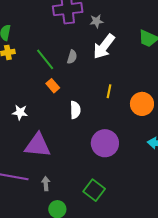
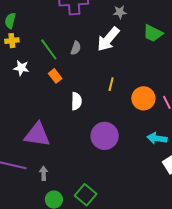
gray star: (97, 21) -> (120, 12), moved
white star: (20, 112) -> (21, 68), moved
green square: (94, 190) -> (86, 195), moved

